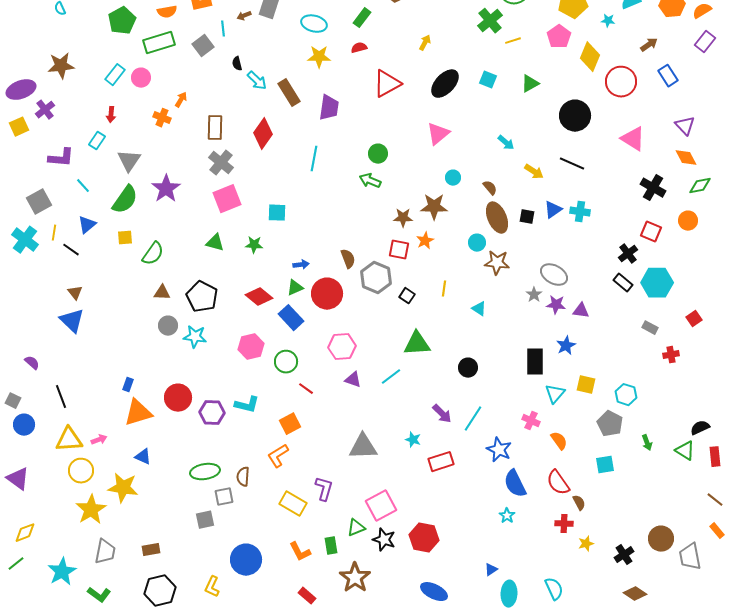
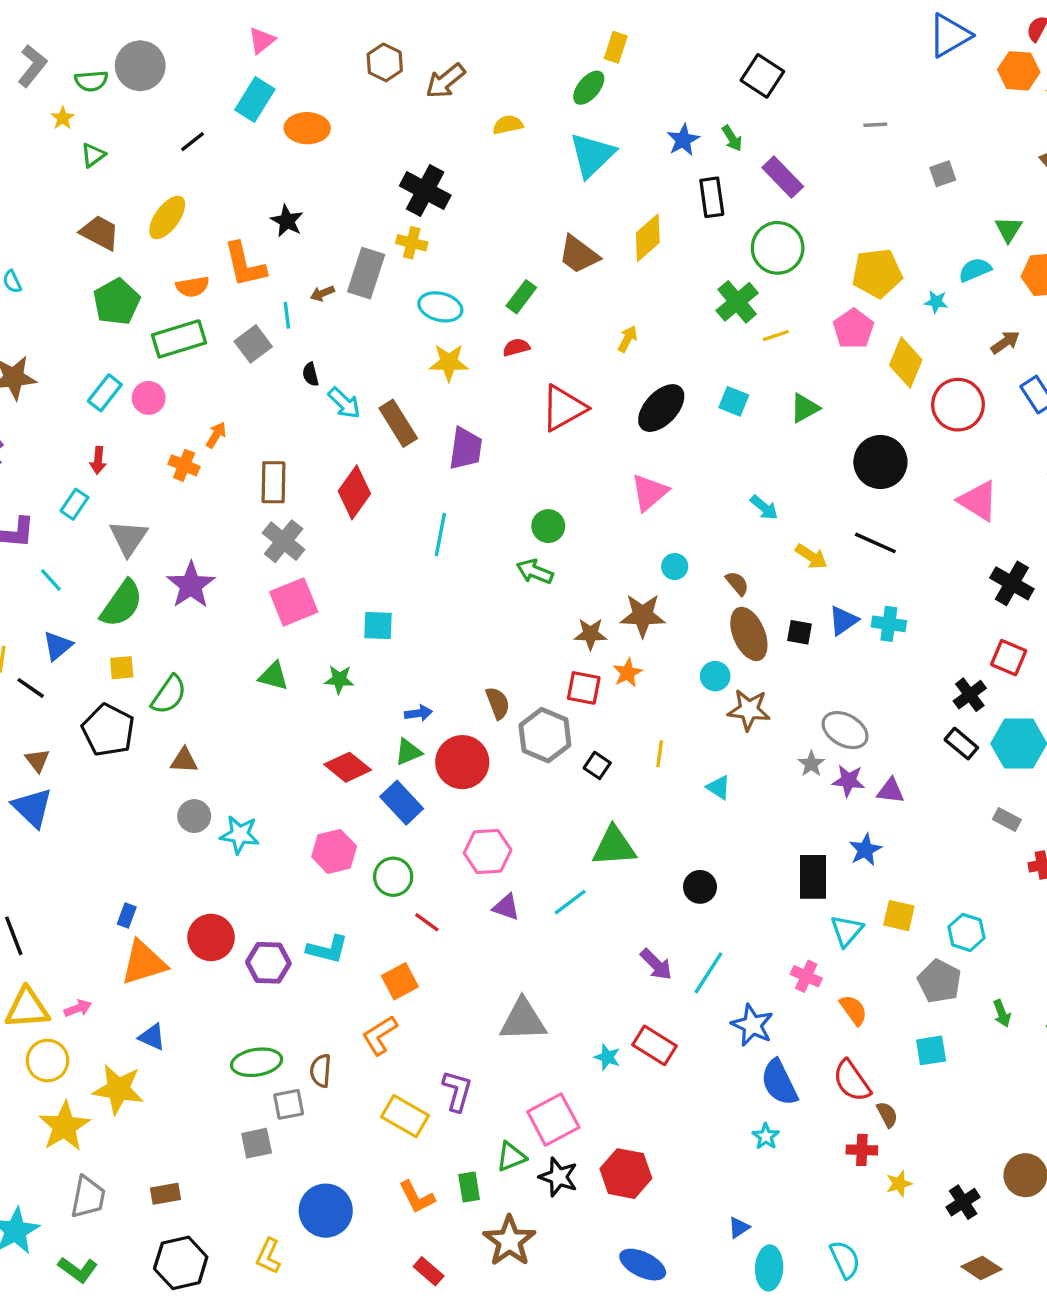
black pentagon: (202, 297) -> (108, 730), moved
cyan star: (413, 440) -> (607, 1057), moved
red rectangle: (441, 462) -> (654, 1045), turned 50

